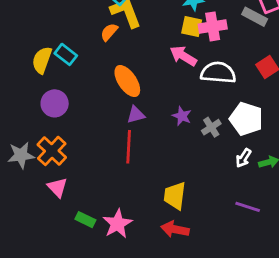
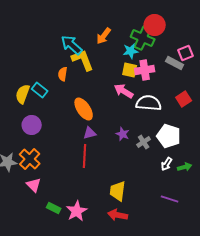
orange semicircle: (109, 32) -> (63, 74), moved, turned -32

